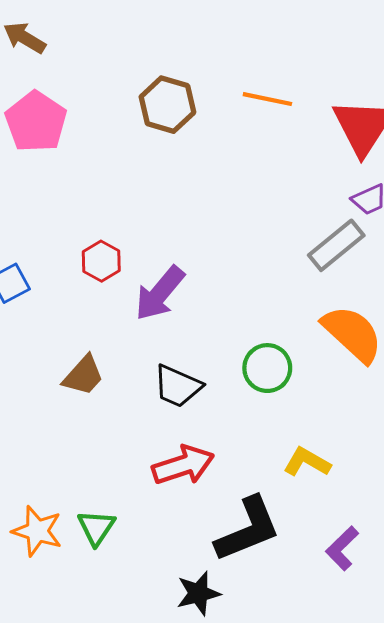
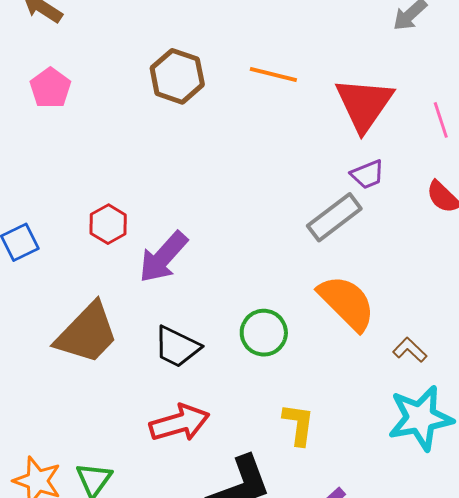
pink pentagon: (36, 122) -> (50, 88), size x0.7
brown trapezoid: (83, 376) -> (87, 333), size x1.6
yellow L-shape: (307, 462) -> (299, 424), turned 66

